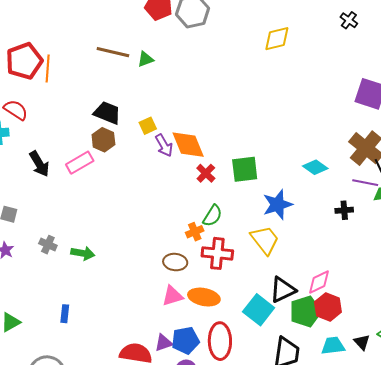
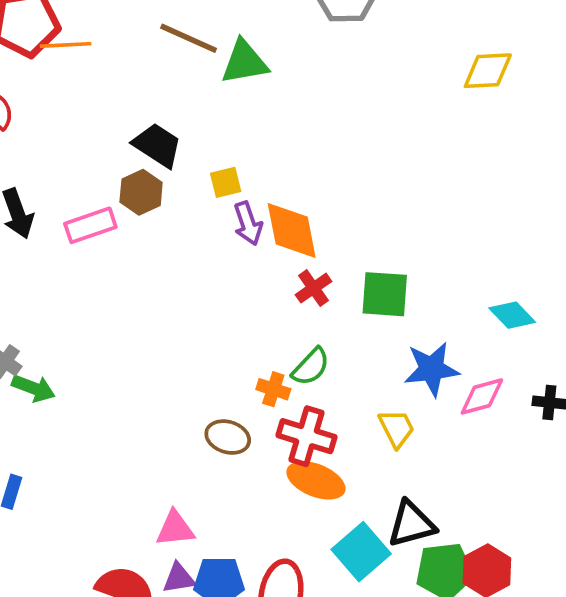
green triangle: (145, 59) -> (244, 62), size x1.6
orange line: (48, 68) -> (66, 45), turned 72
orange cross: (195, 232) -> (273, 389), turned 30
yellow trapezoid: (265, 240) -> (397, 428), size x0.7
green arrow: (83, 253) -> (33, 388), moved
pink diamond: (319, 282) -> (482, 396), moved
pink triangle: (172, 296) -> (175, 529), moved
orange ellipse: (204, 297) -> (316, 480), moved

